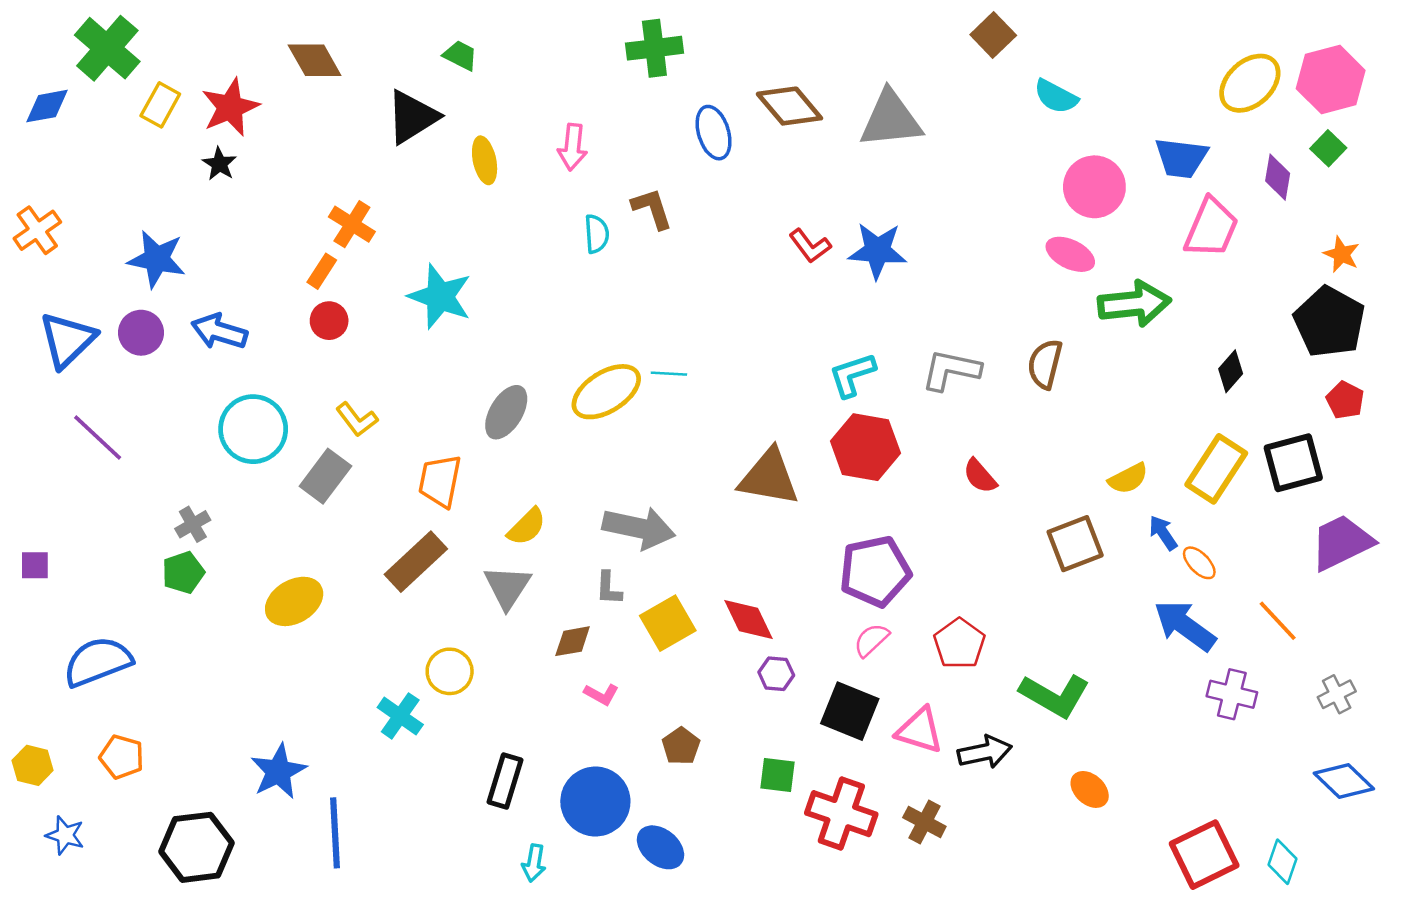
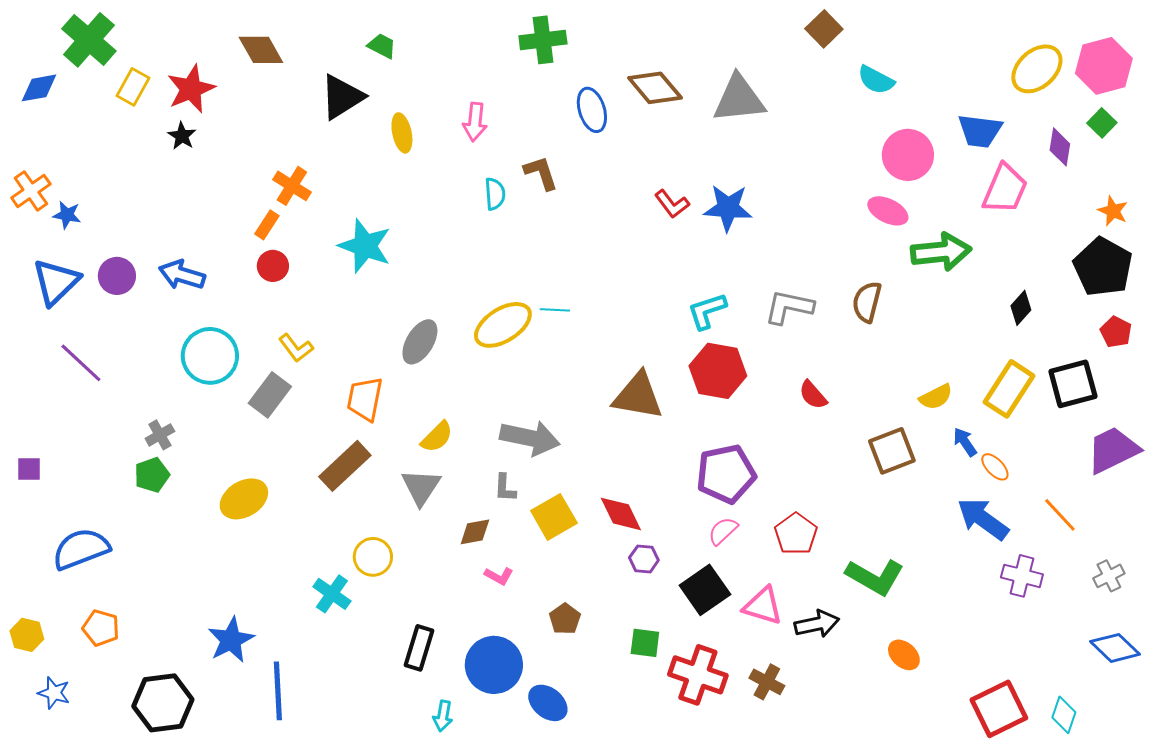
blue star: (157, 259) -> (67, 215), moved, size x0.6
black square: (850, 711) -> (705, 590), turned 33

